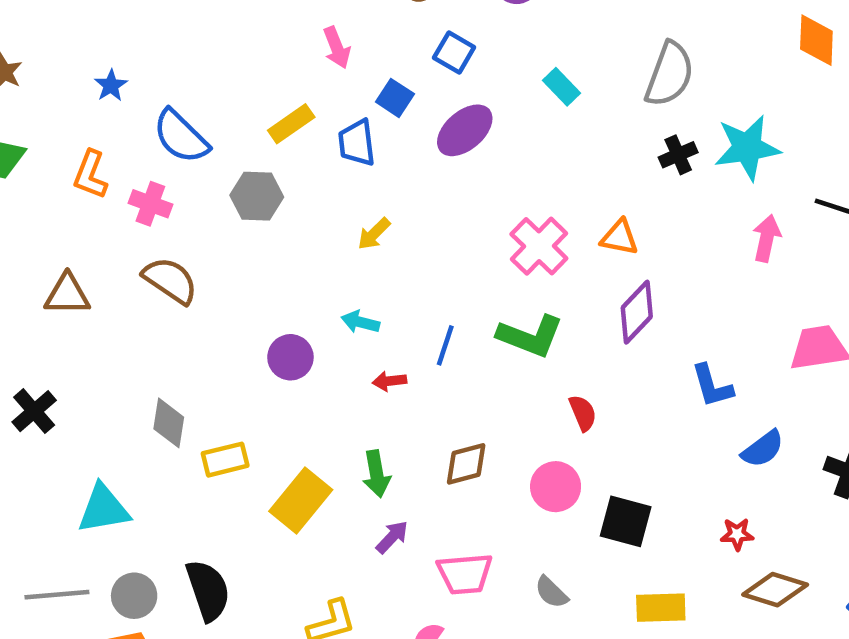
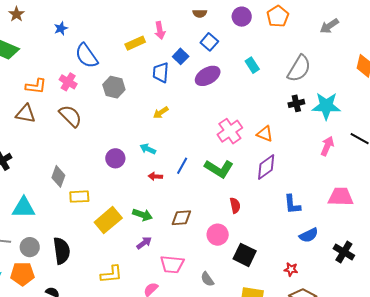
yellow rectangle: (291, 124) -> (135, 43), moved
orange L-shape: (90, 175) -> (36, 86), moved, turned -115
green arrow: (376, 474) -> (143, 215), turned -72

